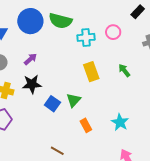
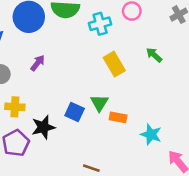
black star: (32, 84) -> (43, 127), moved
cyan star: (120, 122) -> (151, 134), moved
orange rectangle: (86, 125) -> (118, 117), moved, turned -40

